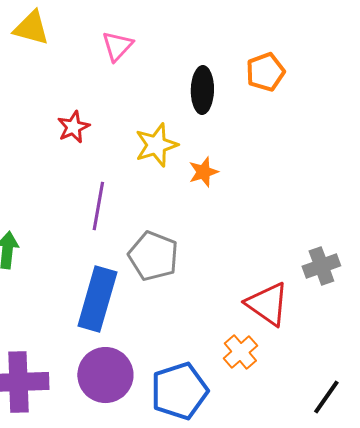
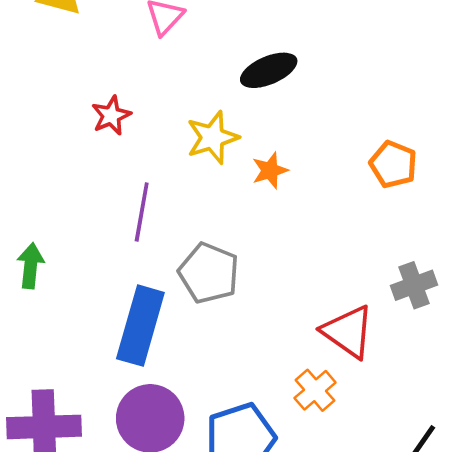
orange pentagon: (265, 72) -> (393, 164), moved, turned -30
black ellipse: (202, 90) -> (269, 70), turned 66

